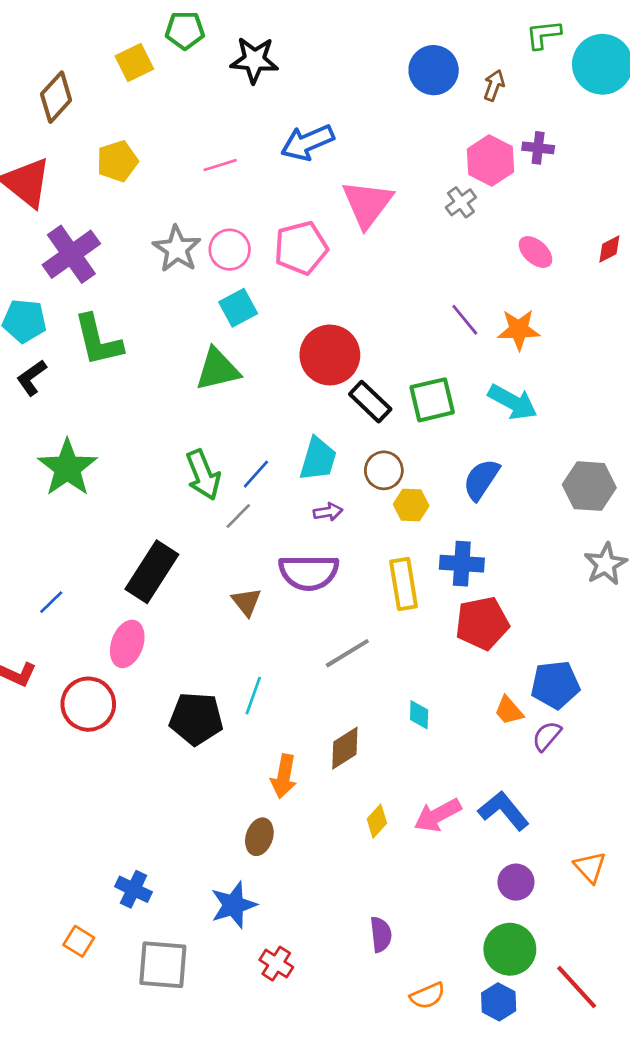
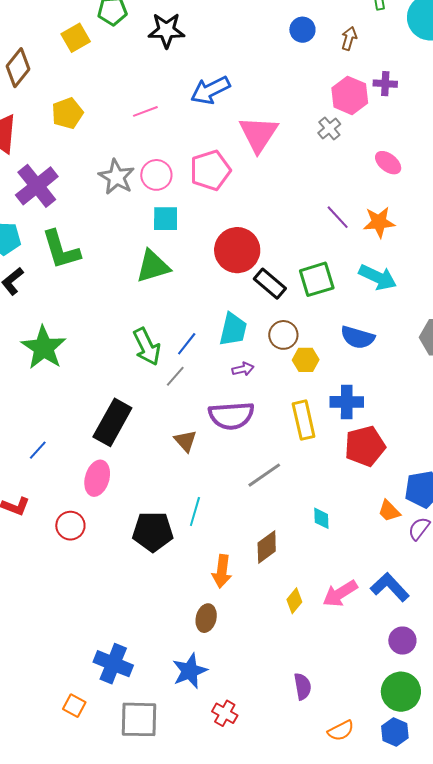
blue circle: (434, 70) -> (302, 30), size x0.7
cyan square: (238, 308) -> (166, 219), turned 32
blue semicircle: (481, 479) -> (358, 337), turned -104
red circle: (88, 704) -> (70, 526), size x0.7
blue cross: (133, 889) -> (113, 664), size x1.4

